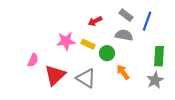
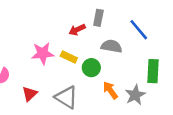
gray rectangle: (126, 15) -> (98, 18), moved, turned 64
blue line: (147, 21) -> (139, 30), turned -60
red triangle: (55, 75) -> (30, 94), size x0.6
gray star: (155, 80) -> (135, 95), moved

